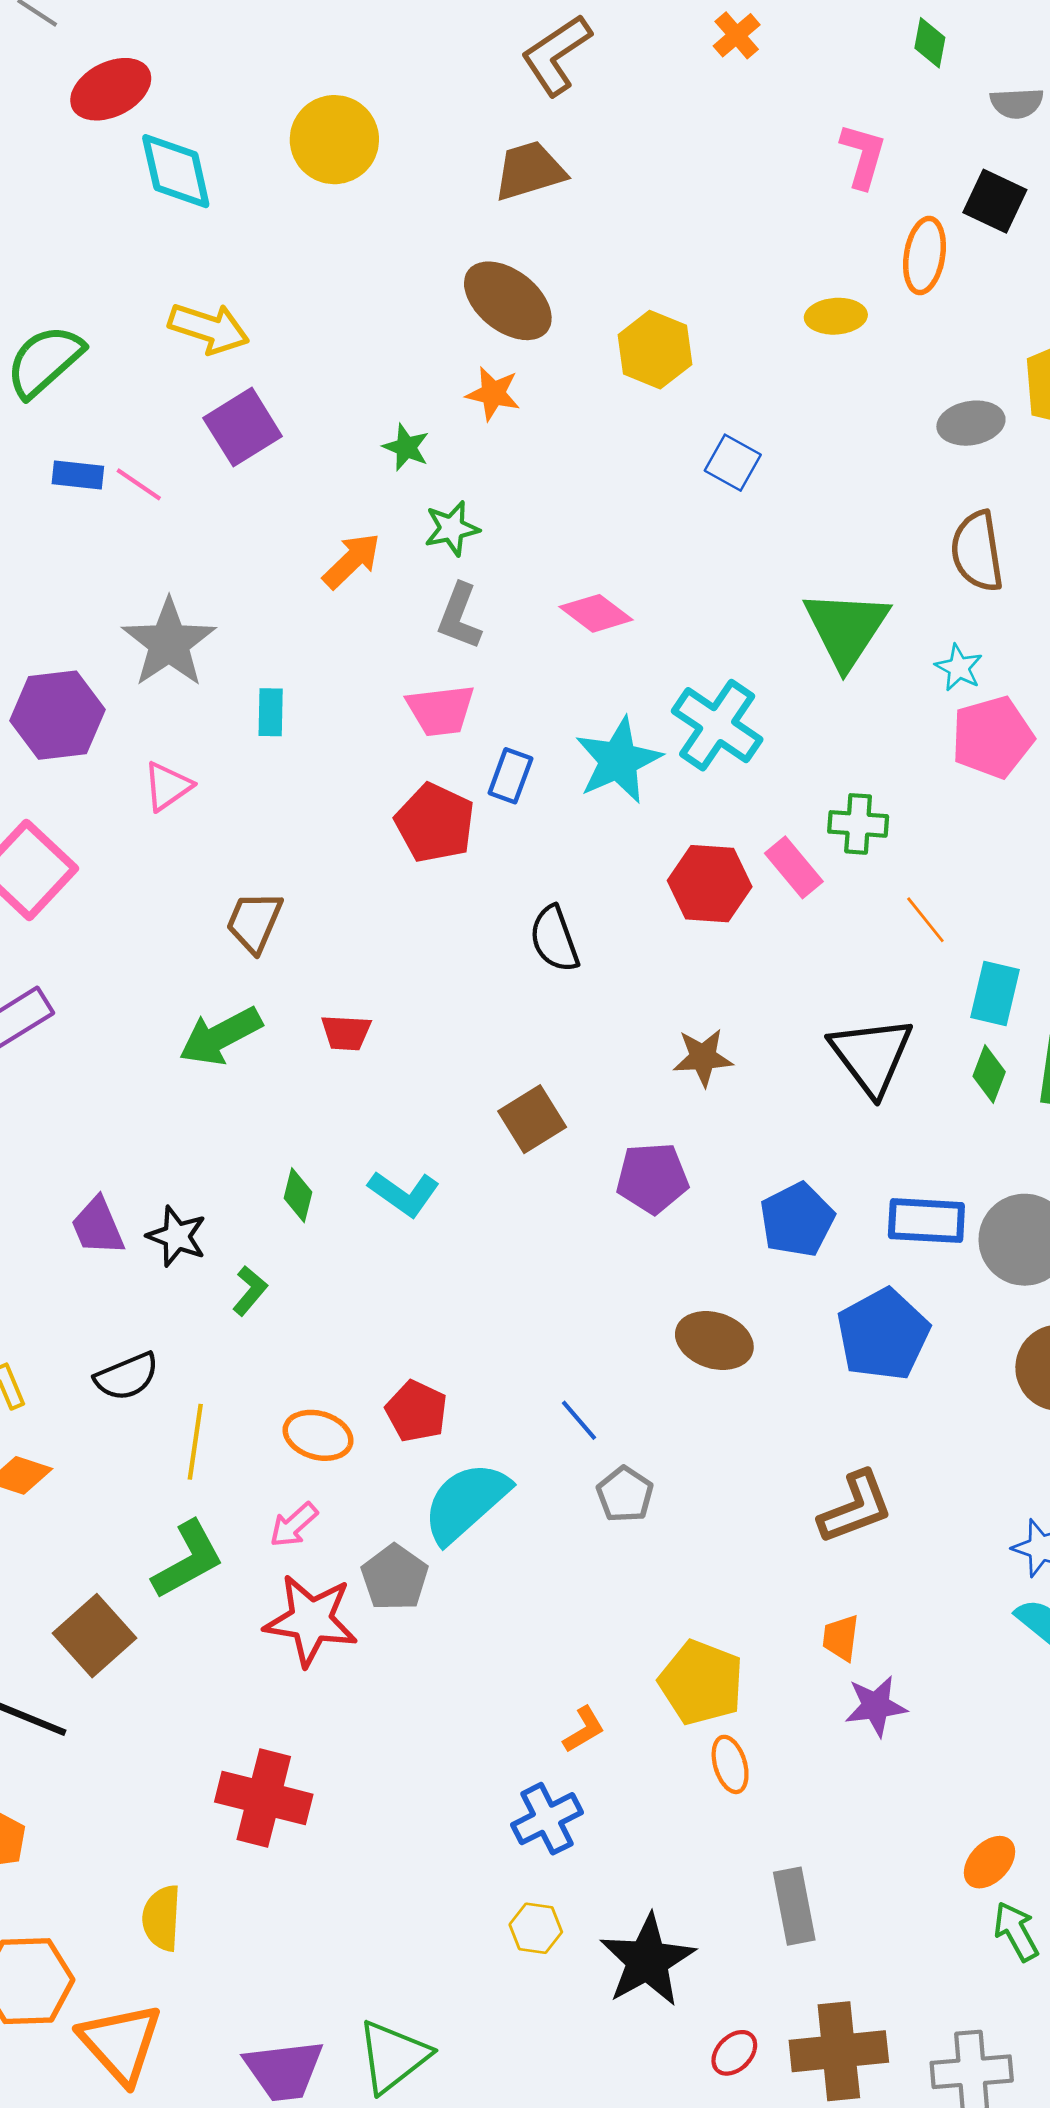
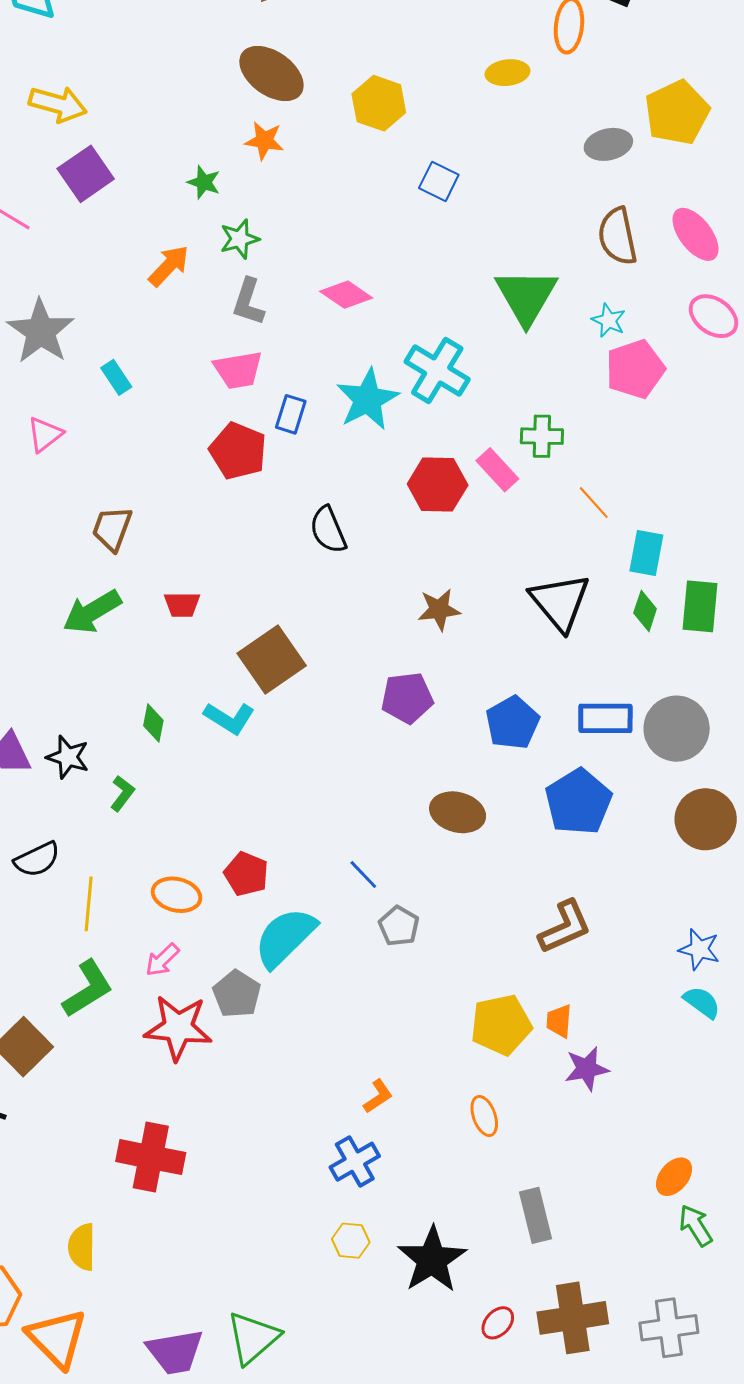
cyan rectangle: (271, 712) -> (116, 377), turned -32
brown square: (532, 1119) -> (272, 660), moved, size x1.4
yellow pentagon: (701, 1683) -> (501, 1025), moved, turned -30

